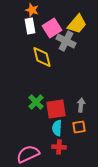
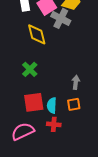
green cross: (36, 102) -> (30, 69), moved
red square: (56, 109) -> (34, 102), moved

